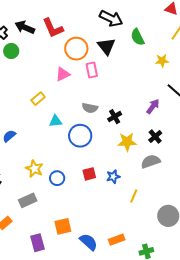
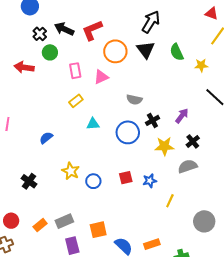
black arrow: (111, 18) -> (151, 22), turned -85
red L-shape: (53, 28) -> (92, 30), turned 90
green semicircle: (138, 37) -> (177, 52), moved
pink rectangle: (92, 70) -> (75, 71), moved
purple arrow: (153, 106) -> (182, 116), moved
gray semicircle: (90, 108) -> (134, 100), moved
blue circle: (80, 136) -> (128, 132), moved
gray rectangle: (28, 200) -> (64, 221), moved

